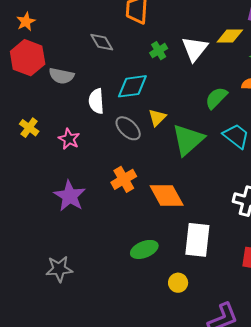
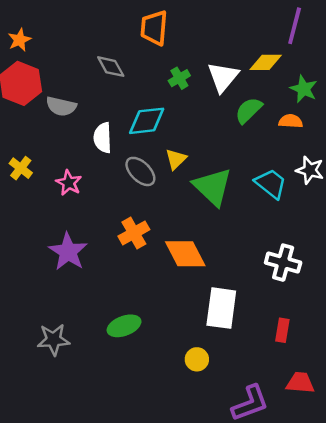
green semicircle: (216, 98) -> (249, 110), moved
green triangle: (188, 140) -> (213, 187), turned -36
green ellipse: (144, 249) -> (124, 326), moved

